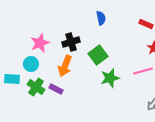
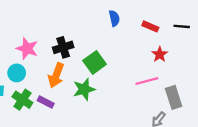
blue semicircle: (101, 18) -> (114, 18), moved
pink star: (40, 43) -> (27, 49), turned -30
green star: (110, 78) -> (84, 89), moved

